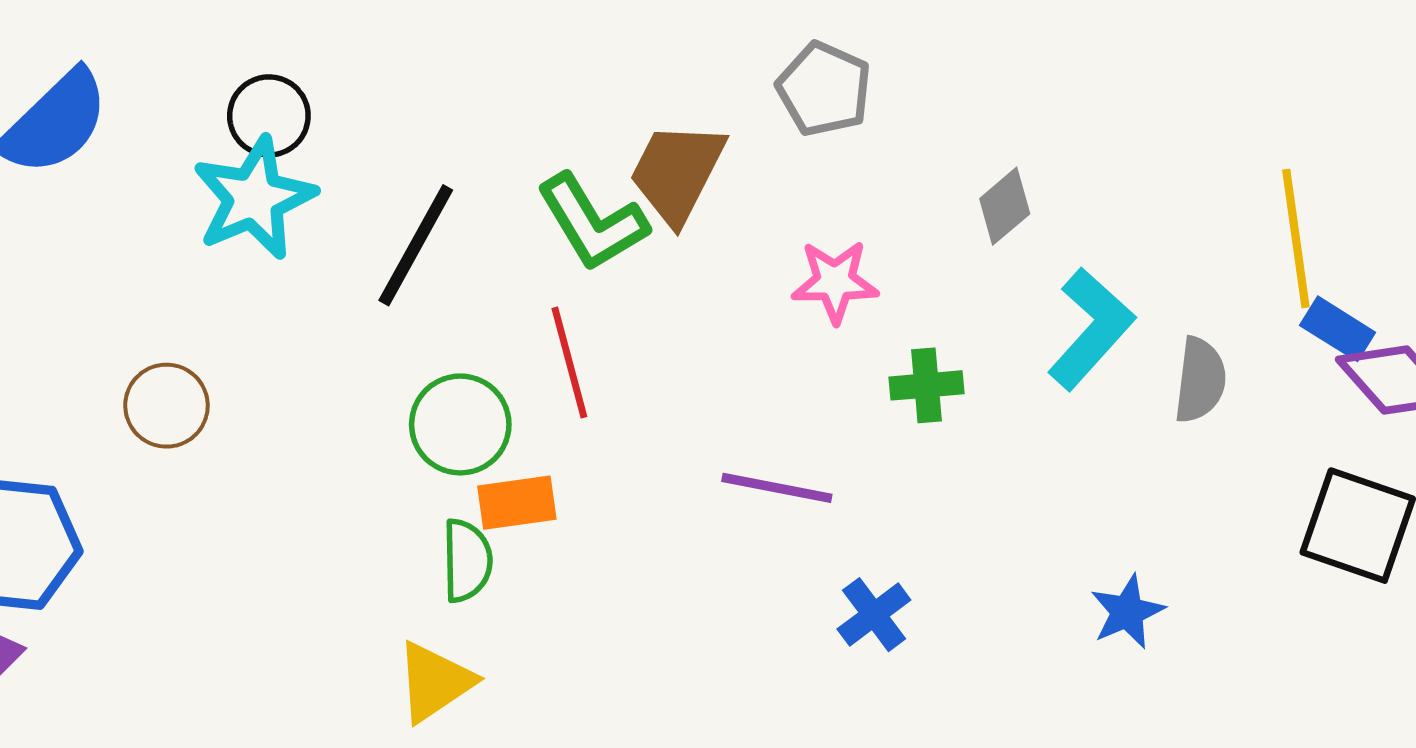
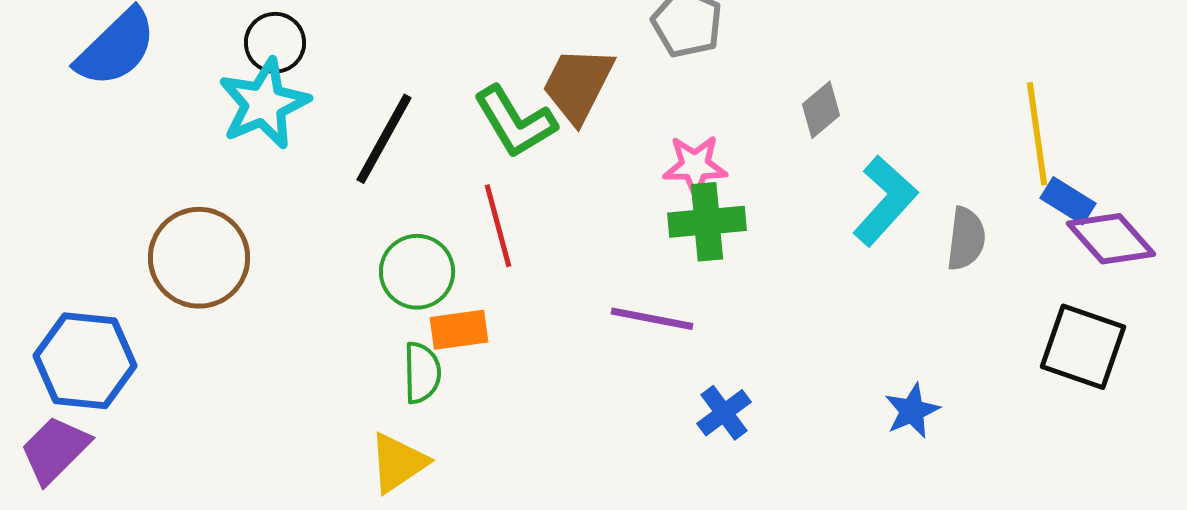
green cross: (927, 385) -> (707, 222), moved, size x1.4
brown circle: (166, 406) -> (199, 258), size x1.6

